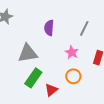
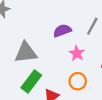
purple semicircle: (49, 28) -> (62, 31), moved, turned 63

